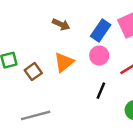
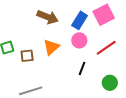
brown arrow: (61, 24) -> (48, 17), size x1.5
brown square: (33, 72) -> (27, 56), turned 32

